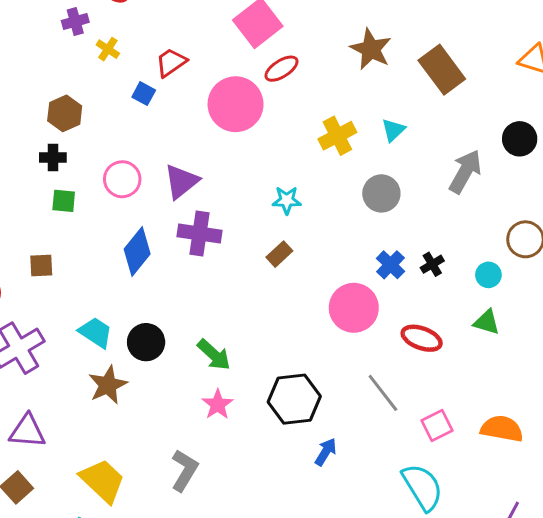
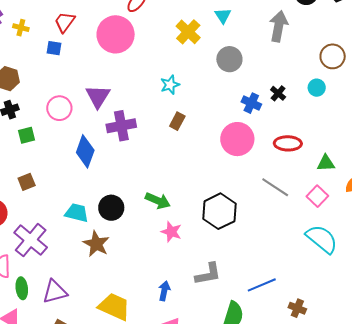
green triangle: (487, 322) -> (326, 163), moved
blue arrow: (326, 452) -> (164, 291), moved
gray L-shape: (185, 470) -> (208, 274), moved, turned 68

